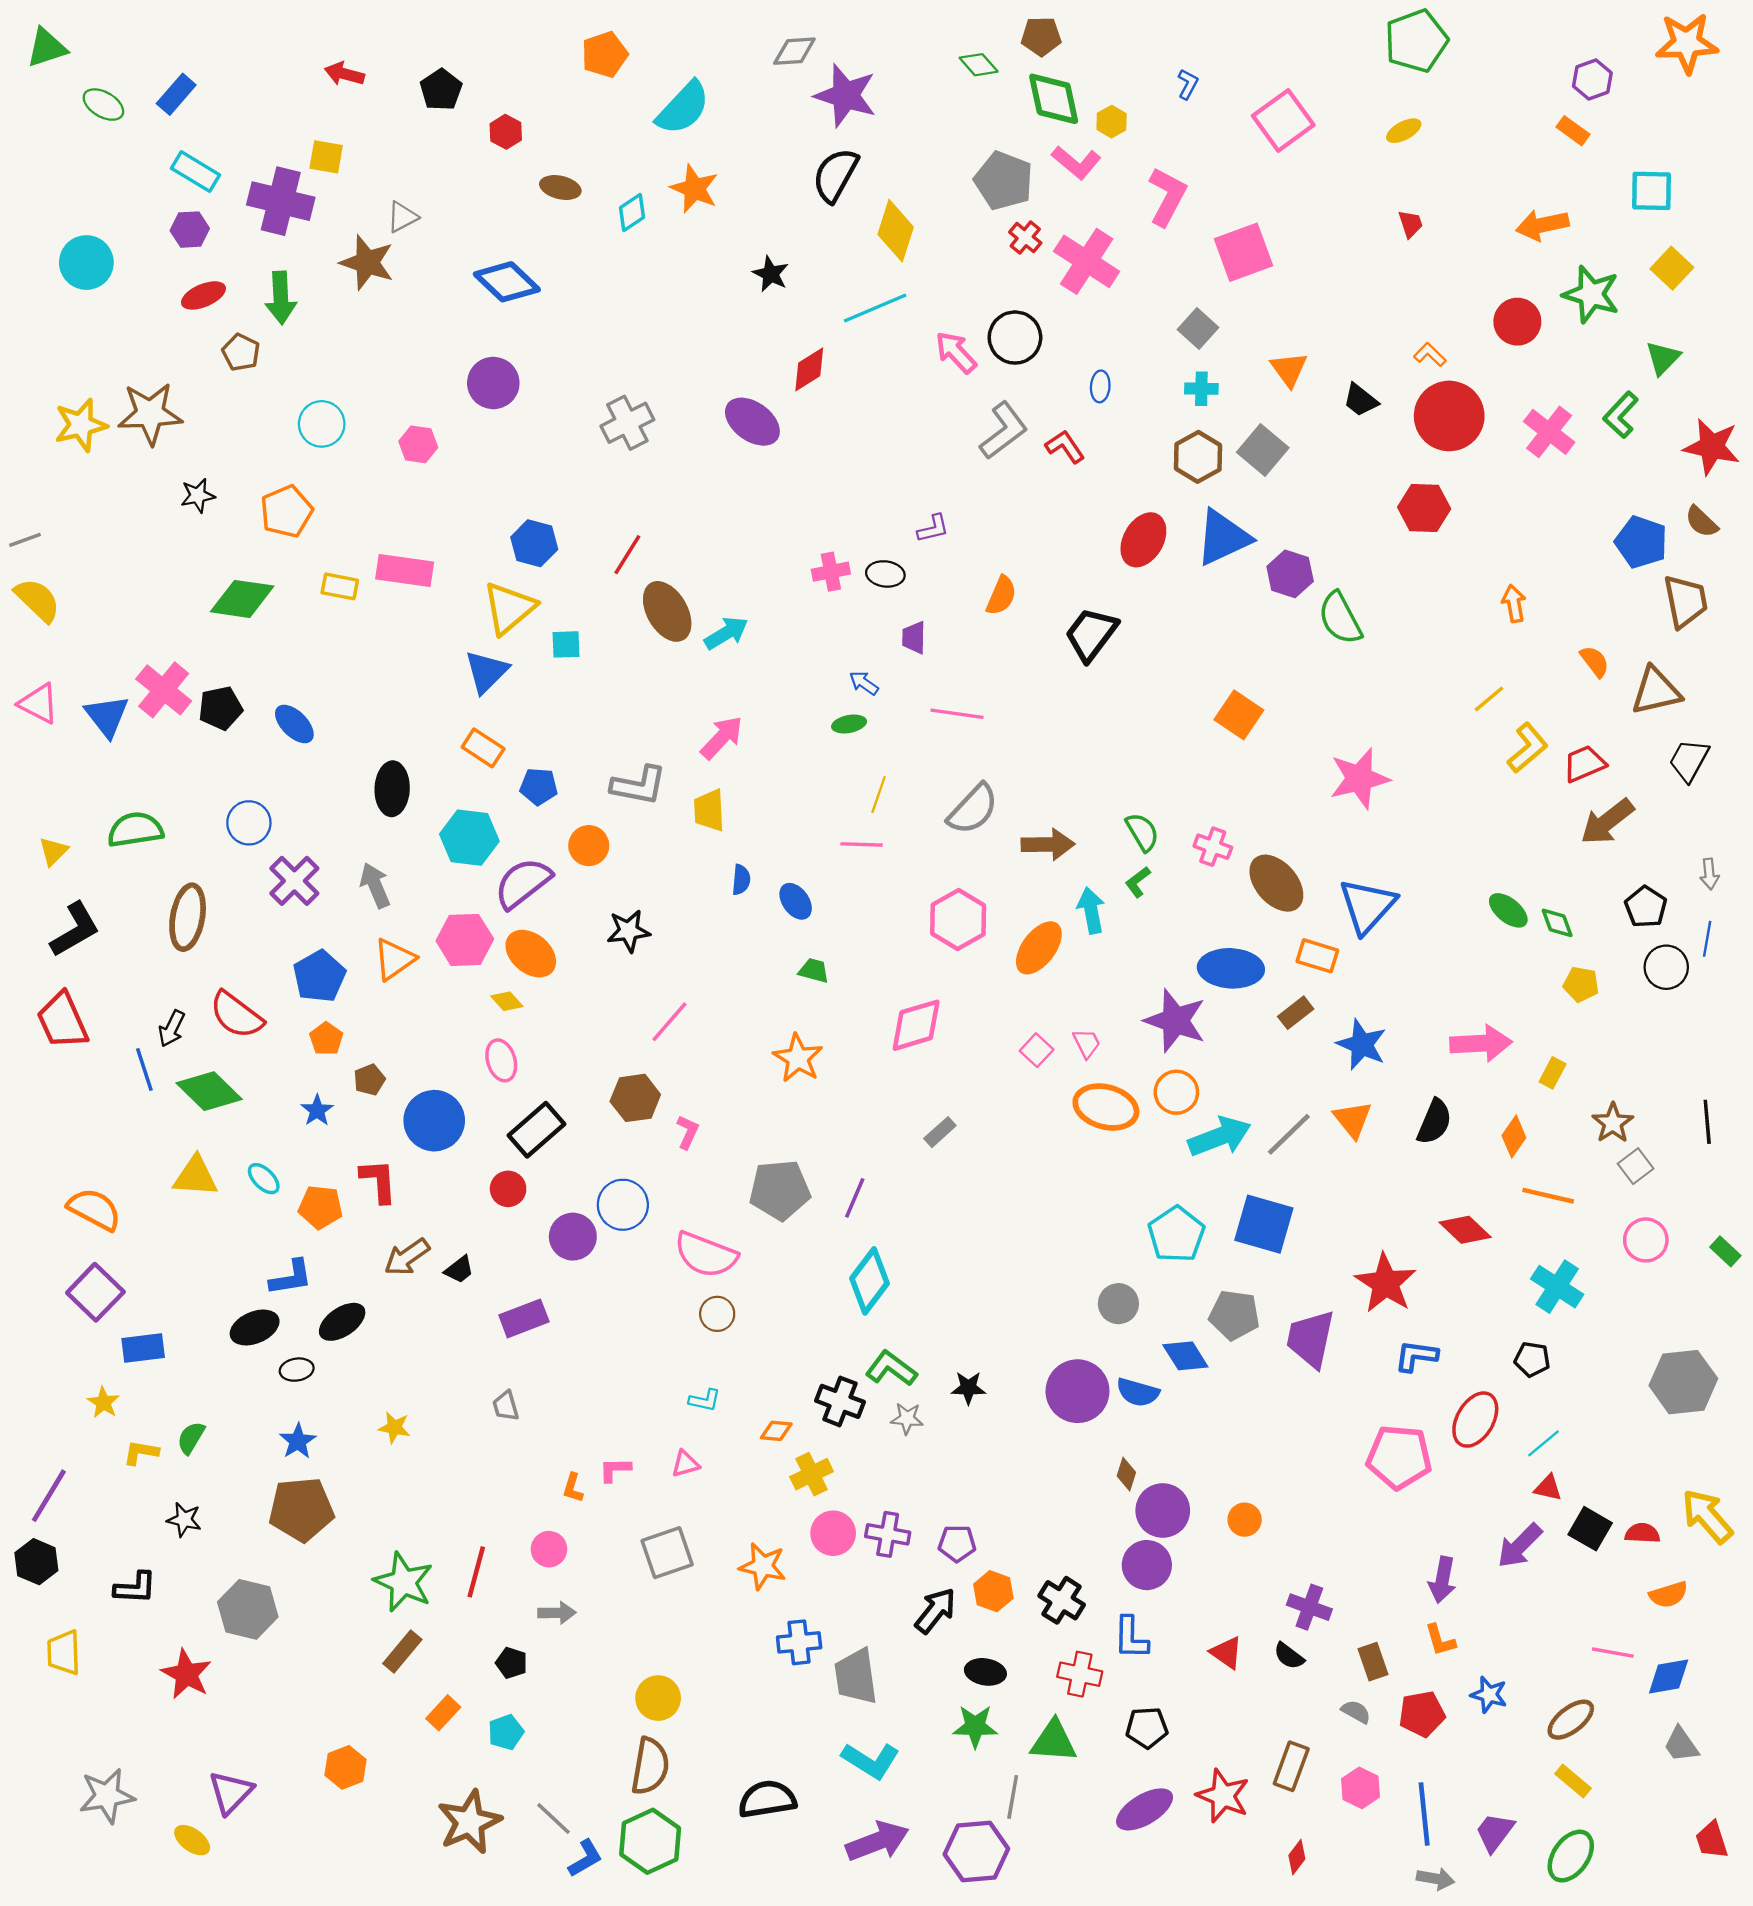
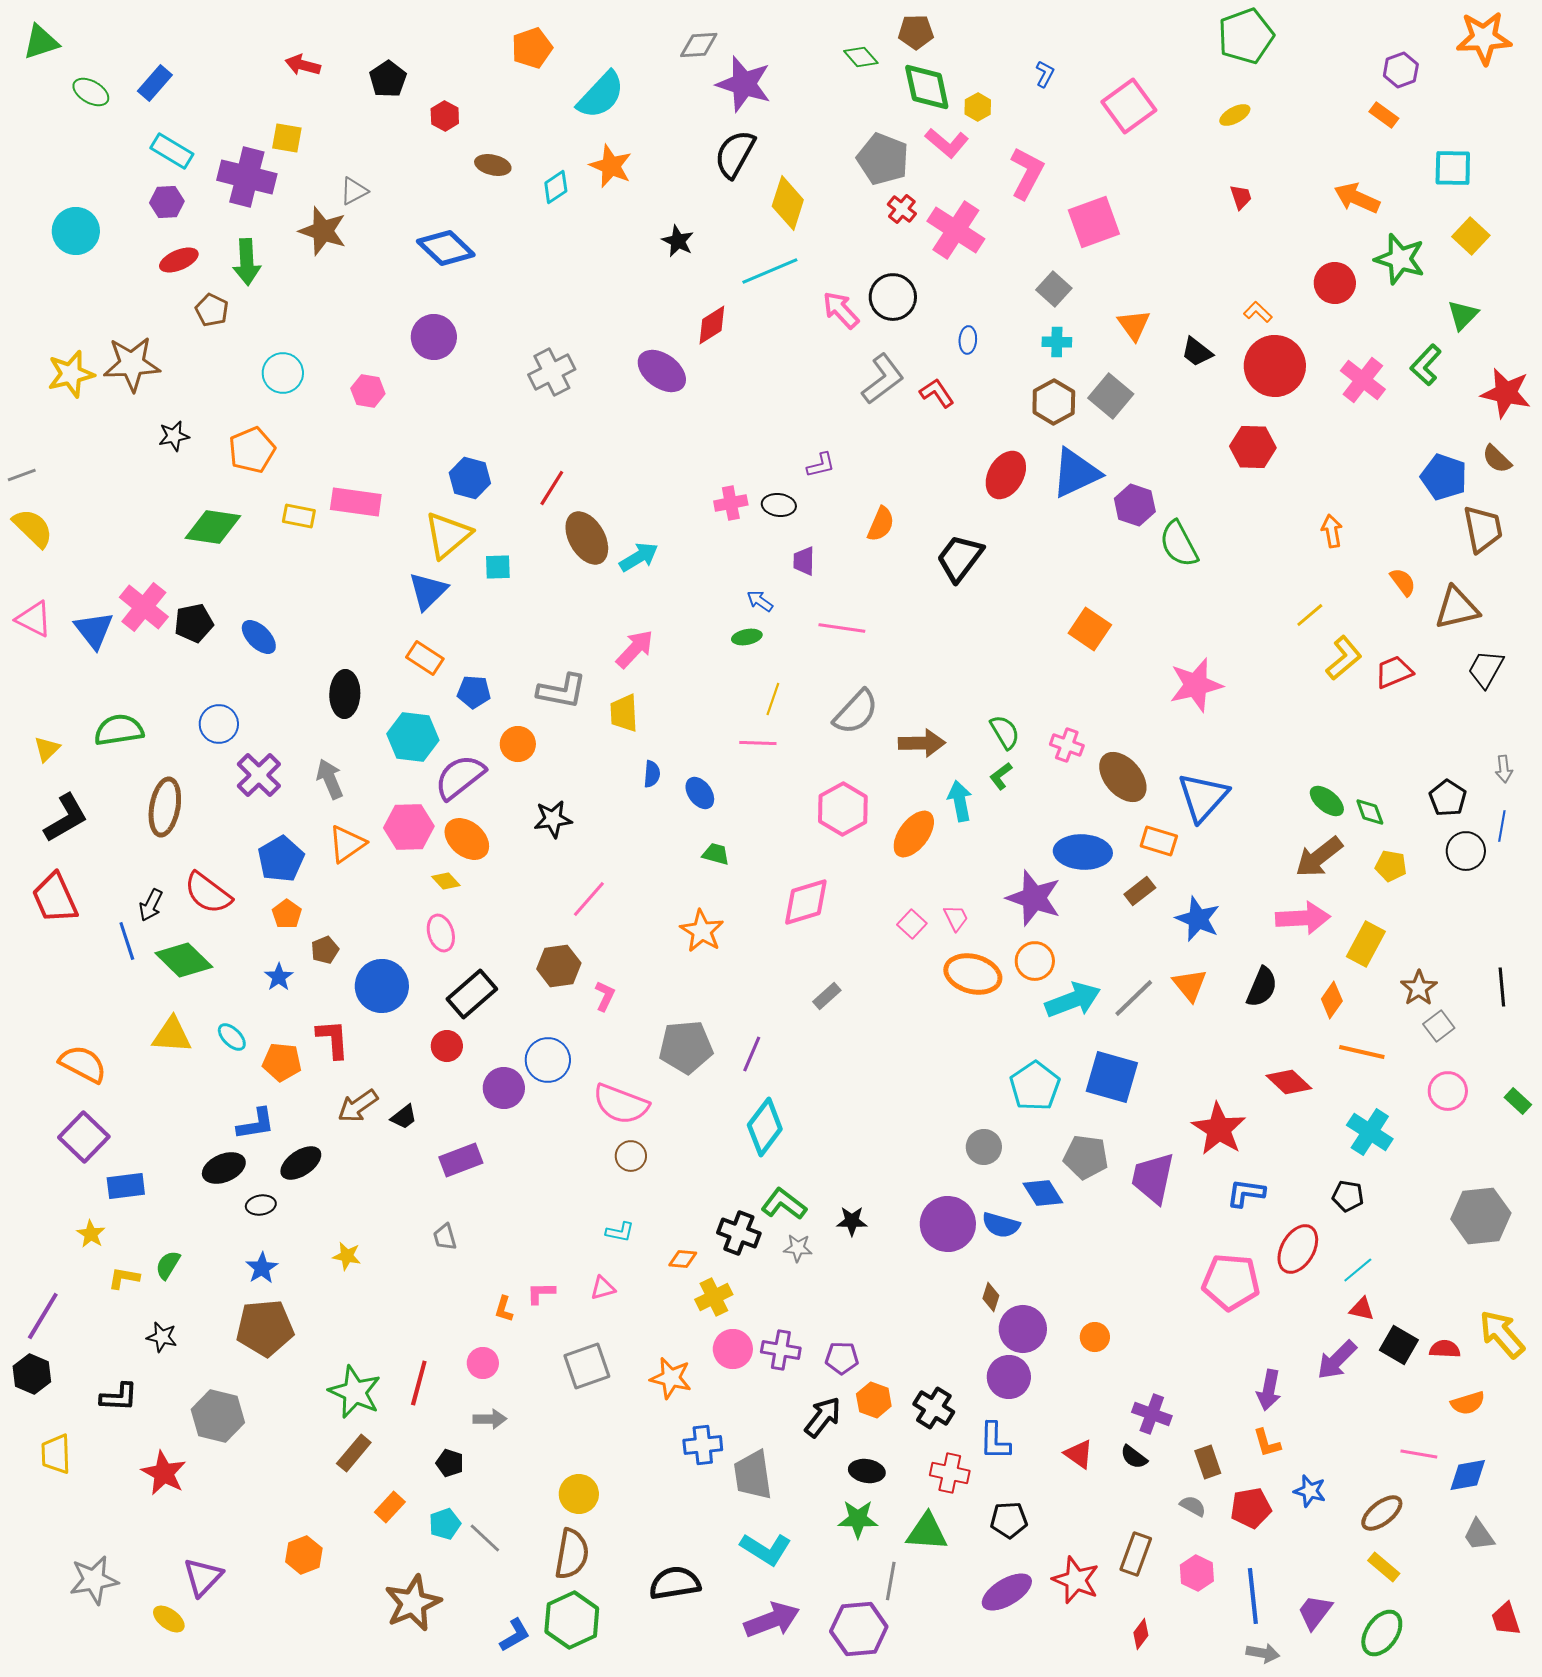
orange arrow: (1542, 225) -> (1357, 198), turned 36
brown arrow: (1607, 822) -> (1319, 857), moved
yellow rectangle: (1553, 1073) -> (1366, 944), size x1.6
gray line: (554, 1819) -> (485, 1538), moved

